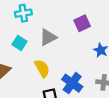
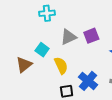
purple square: (82, 23) -> (91, 36), moved
cyan square: (19, 43) -> (42, 50), moved

